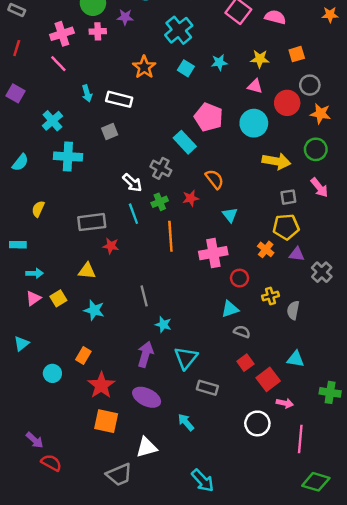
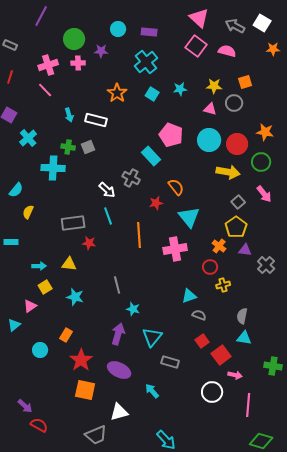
gray circle: (310, 85) -> (234, 103), moved
red circle: (287, 103) -> (237, 144), moved
cyan cross: (52, 121) -> (28, 138), moved
cyan semicircle: (20, 162) -> (16, 190), moved
gray square: (288, 197) -> (238, 202), turned -32
green cross: (160, 202) -> (68, 147), moved, turned 32
cyan triangle: (230, 215) -> (189, 217), size x1.6
yellow pentagon: (286, 227) -> (236, 227), turned -30
cyan arrow: (35, 273) -> (39, 266), moved
red circle: (240, 278) -> (210, 267), moved
pink triangle: (33, 298) -> (30, 306), moved
gray semicircle: (293, 310) -> (242, 316), moved

